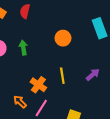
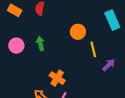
yellow line: (62, 76) -> (93, 49), moved

